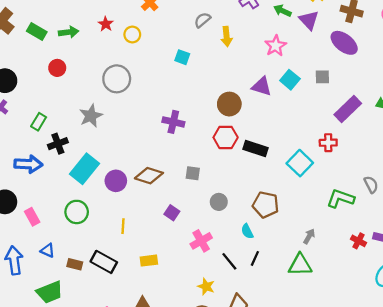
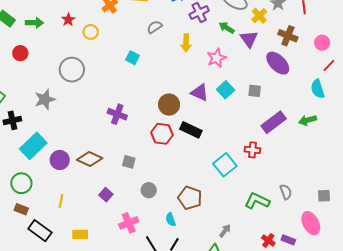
yellow arrow: (227, 37) -> (186, 43), moved
black rectangle: (256, 149) -> (191, 130), moved
brown rectangle: (75, 264) -> (21, 209), moved

